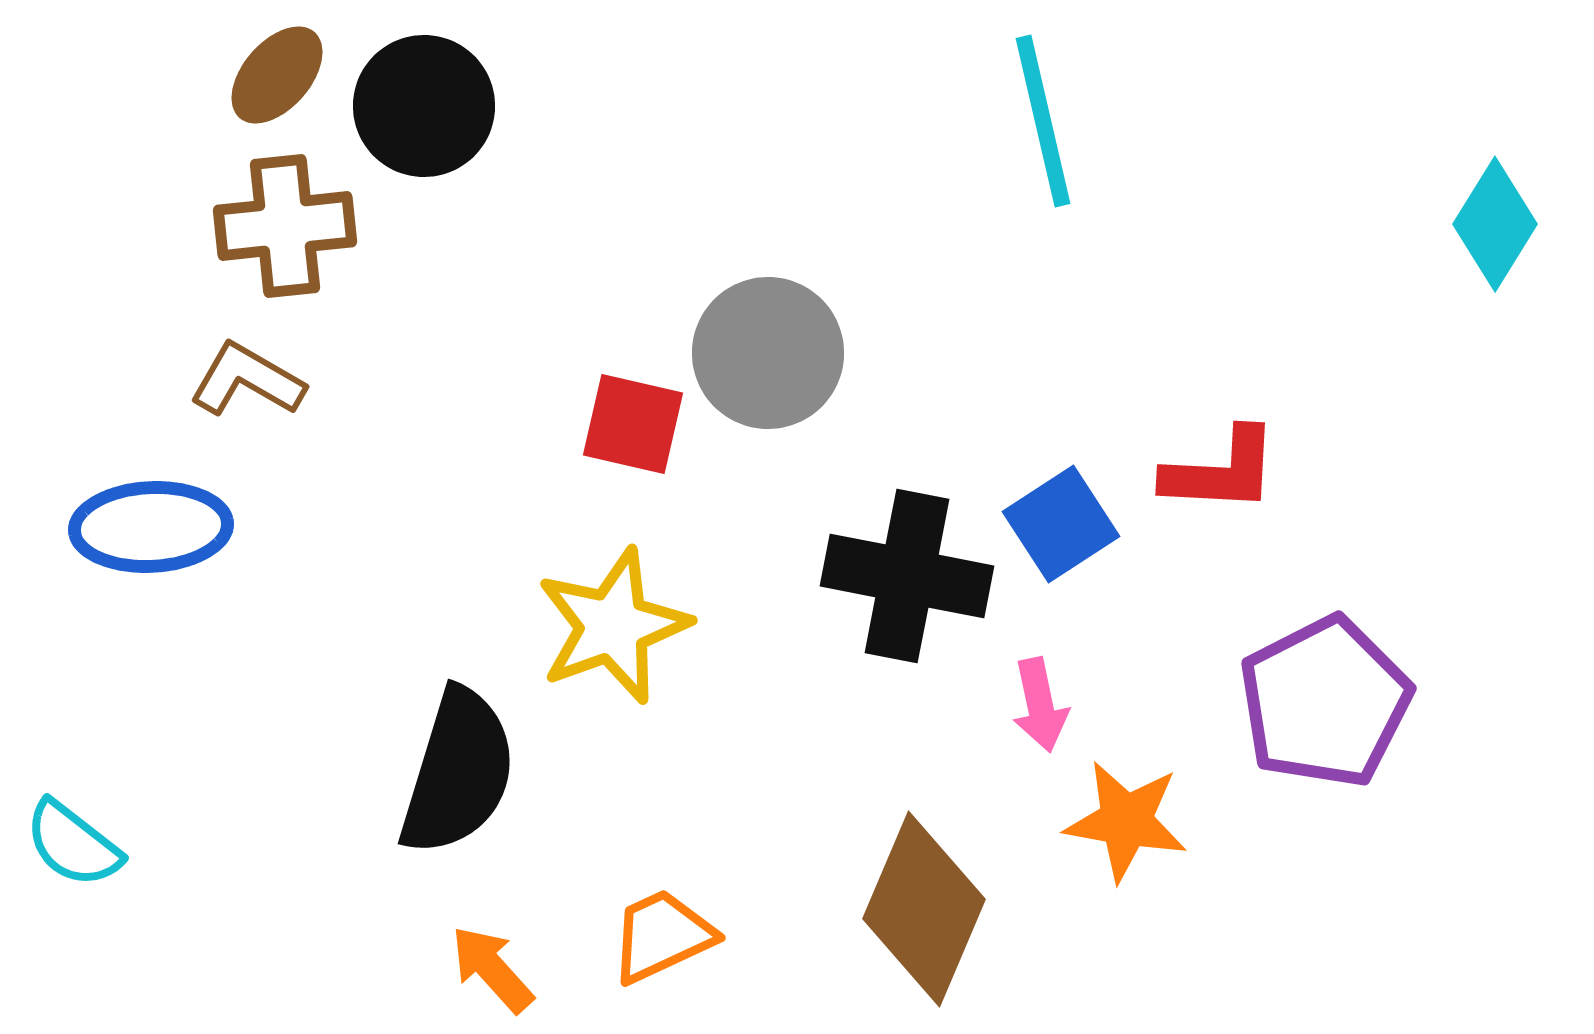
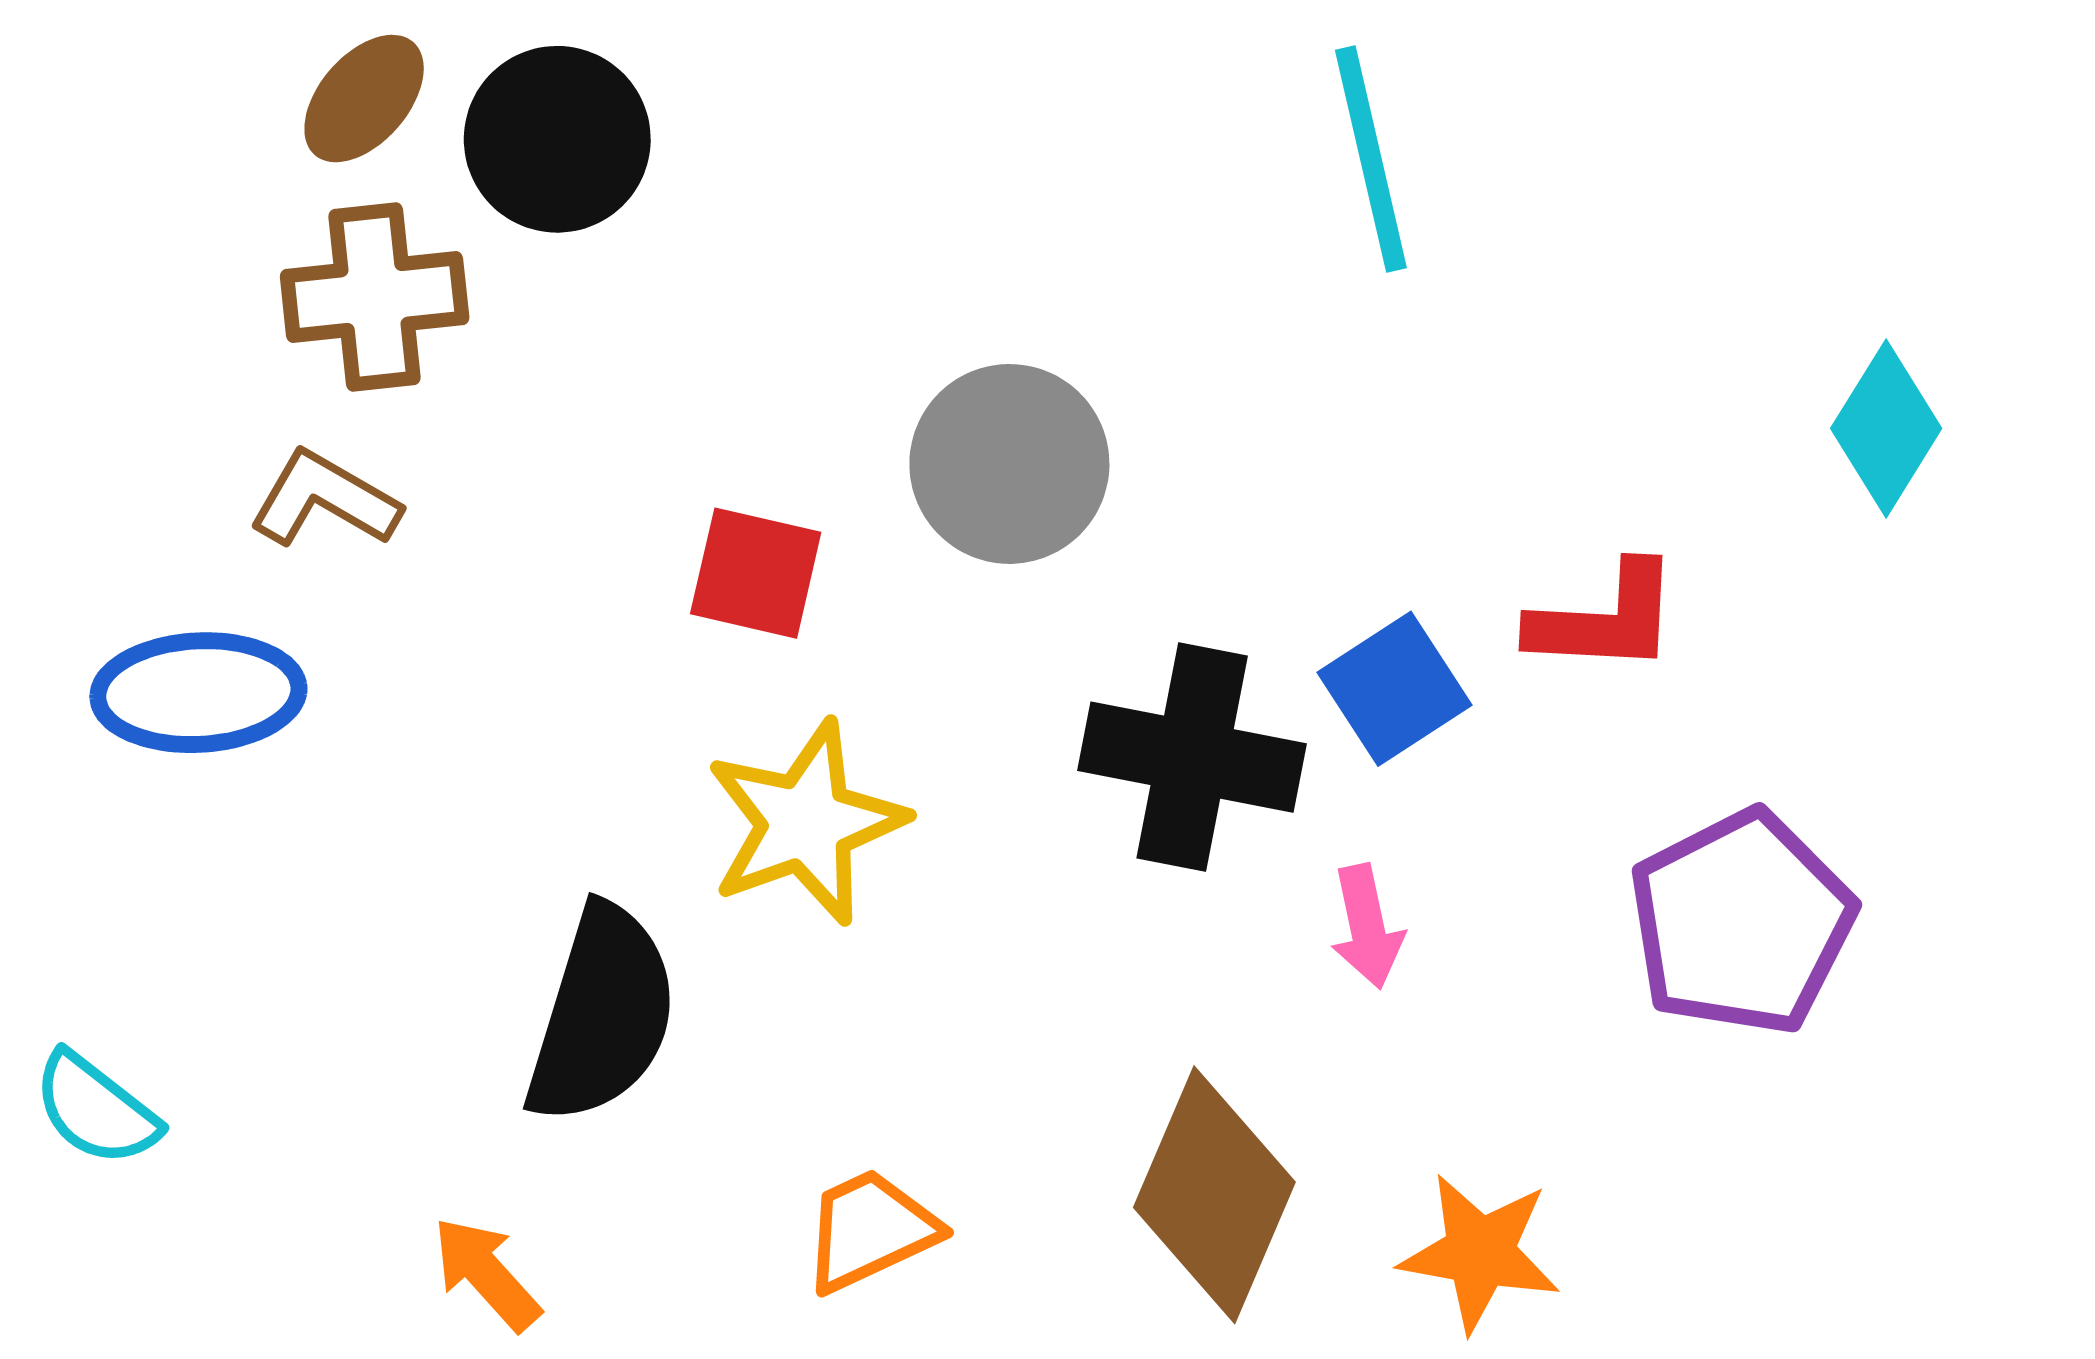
cyan diamond: (1495, 224) -> (1886, 428), moved
red square: (633, 424) -> (756, 573), moved
orange star: (1126, 821) -> (1480, 1253), moved
orange arrow: (492, 969) -> (486, 1274), moved

